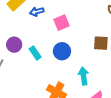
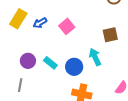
blue circle: (62, 51) -> (74, 67), moved
cyan arrow: (83, 76) -> (95, 57), moved

